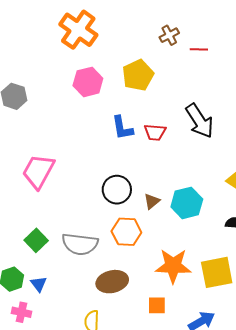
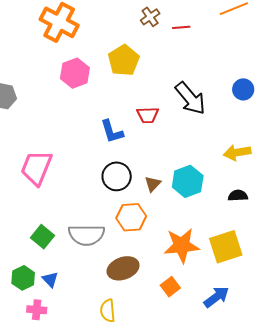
blue L-shape: (122, 128) -> (112, 132), moved
orange square: (157, 305) -> (170, 287), turned -30

